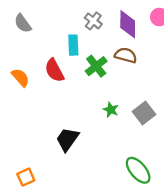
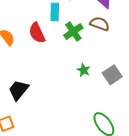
black trapezoid: (67, 139) -> (19, 90), moved

